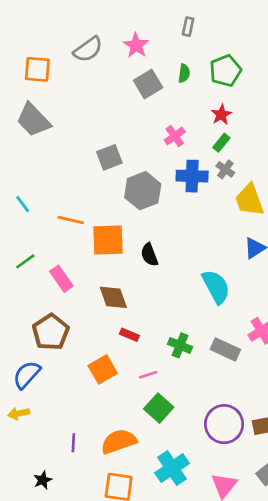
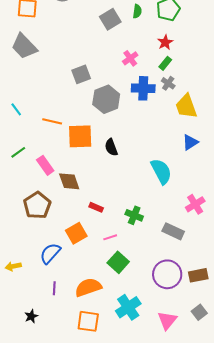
brown diamond: (113, 297) -> (69, 181), moved
gray rectangle: (225, 349) -> (173, 231), moved
blue semicircle: (27, 375) -> (50, 253), moved

